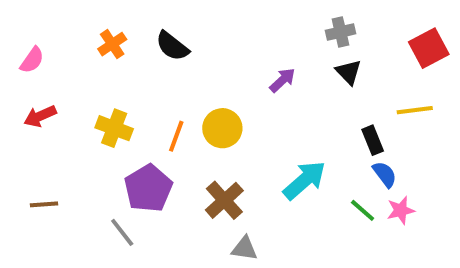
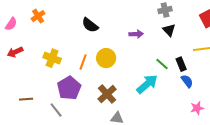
orange cross: (112, 44) -> (38, 16), moved
black semicircle: (172, 46) -> (90, 25), moved
purple arrow: (282, 80) -> (136, 34), turned 40
brown line: (44, 204) -> (26, 99), moved
green line: (363, 210) -> (162, 64), moved
pink star: (401, 210) -> (197, 108), moved

